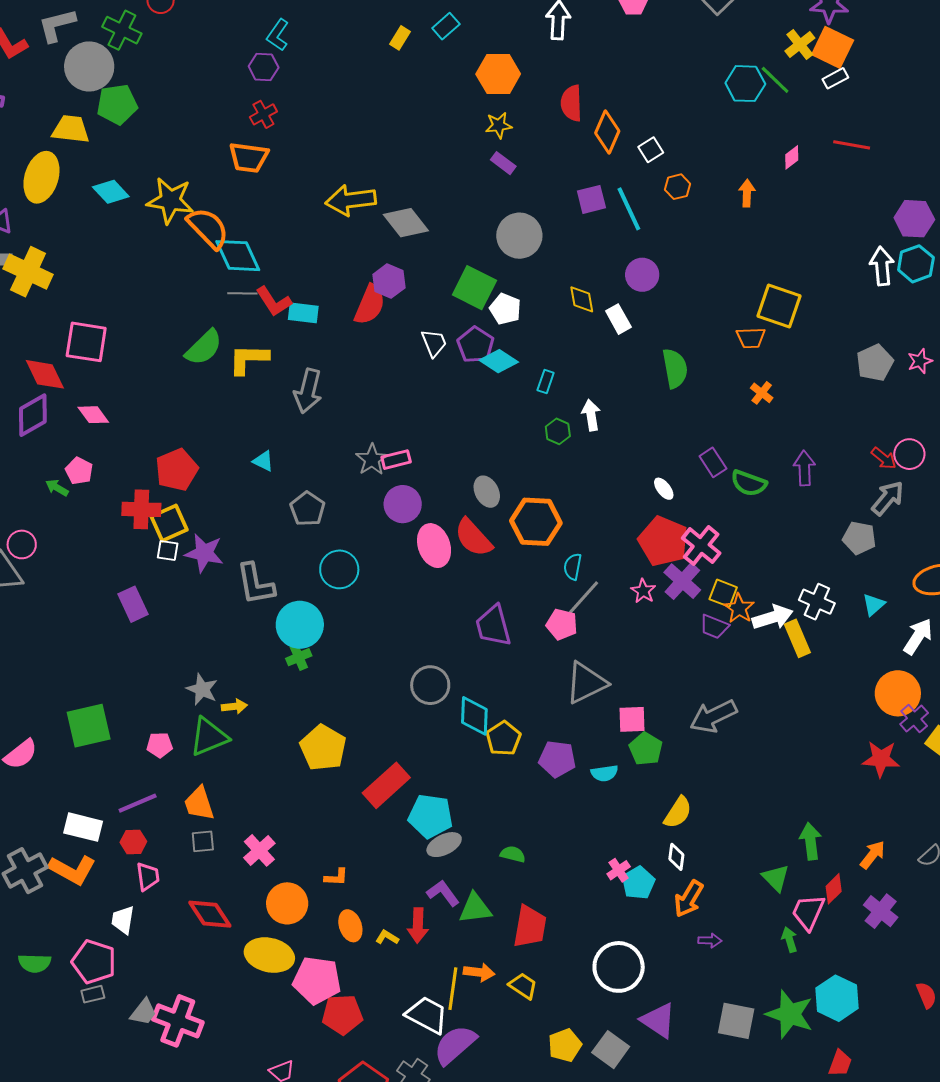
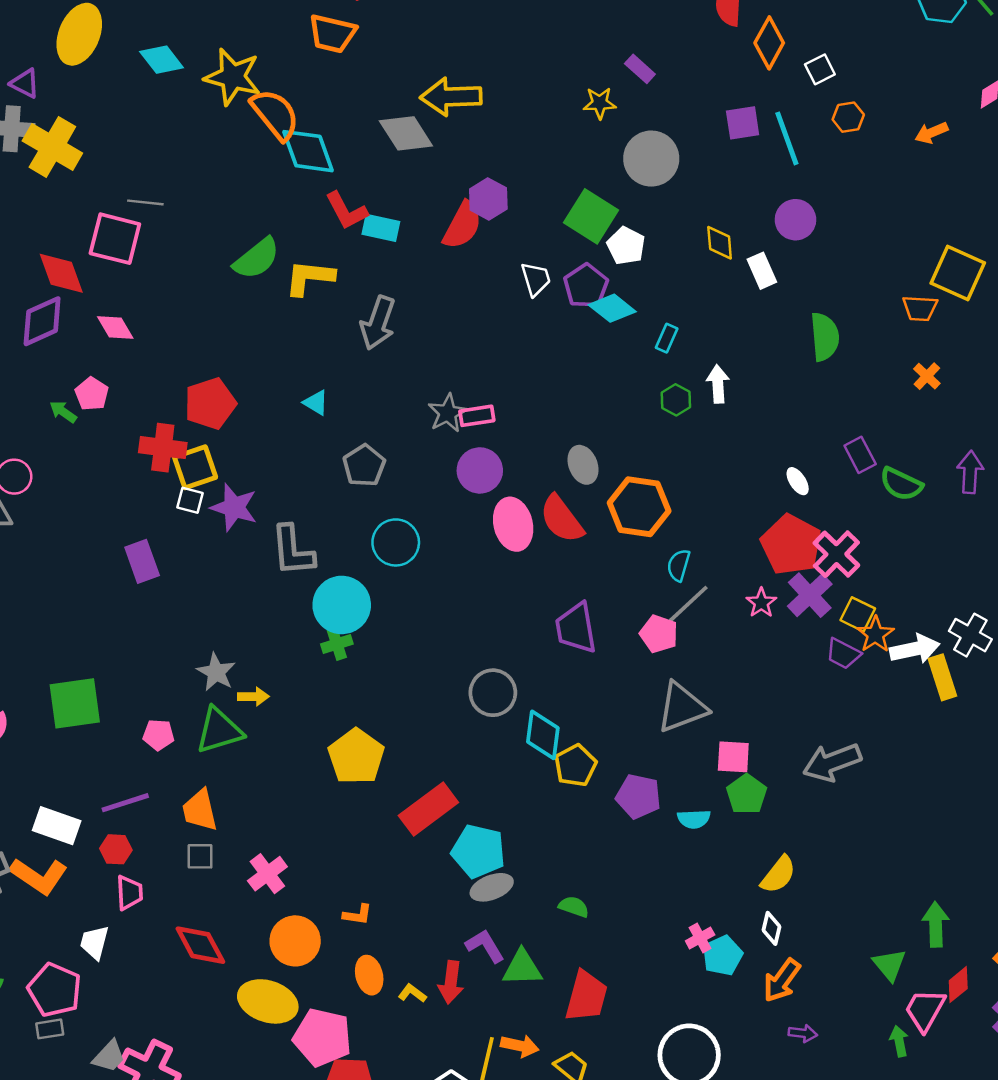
yellow star: (499, 125) -> (600, 103), moved
orange arrow: (747, 193) -> (931, 133), turned -120
gray diamond: (406, 223) -> (406, 133), moved
gray line: (242, 293) -> (145, 202), moved

